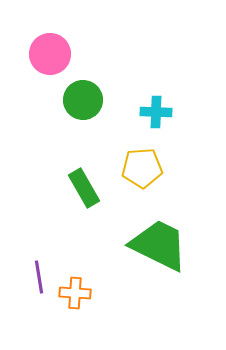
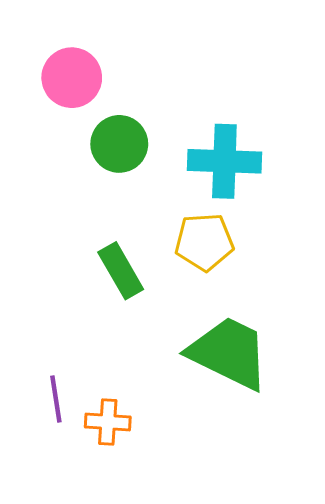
cyan cross: (156, 112) -> (224, 161), size x1.6

